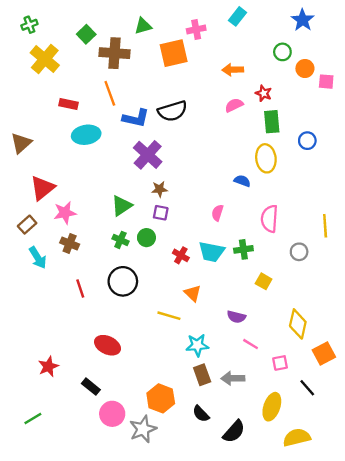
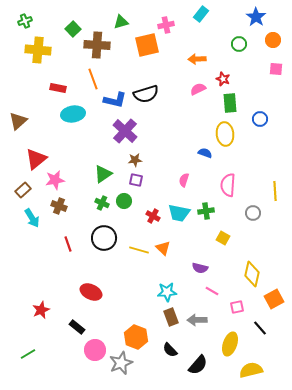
yellow cross: (45, 59) -> (38, 50), turned -35
orange circle: (305, 68) -> (273, 40), moved
yellow line: (169, 316) -> (139, 250), moved

